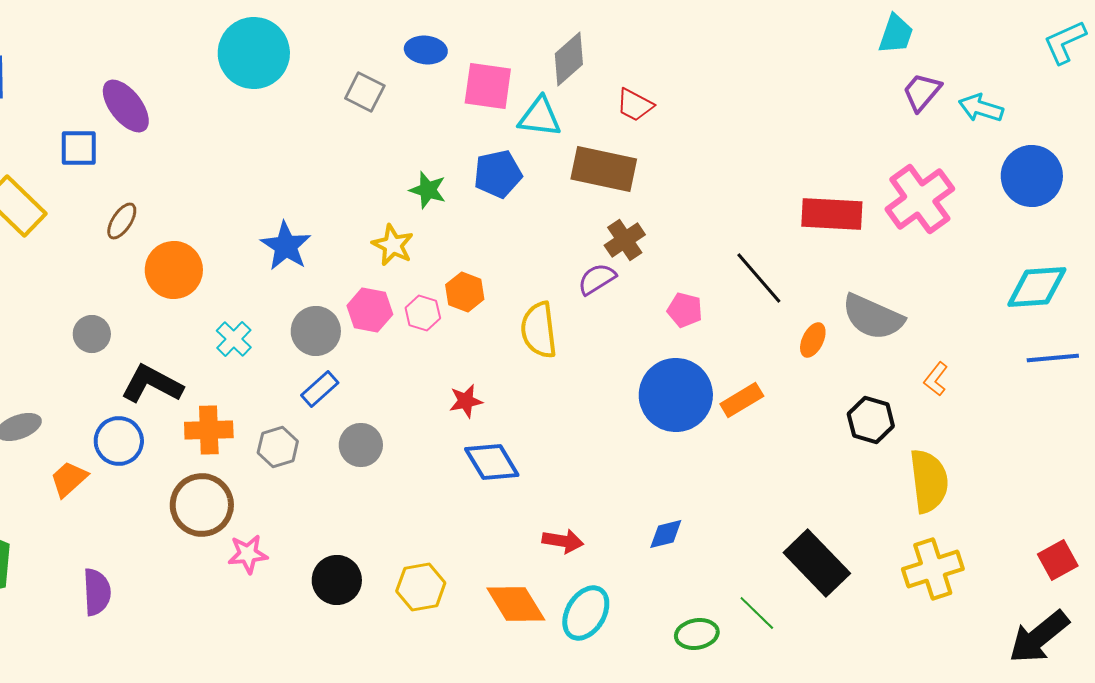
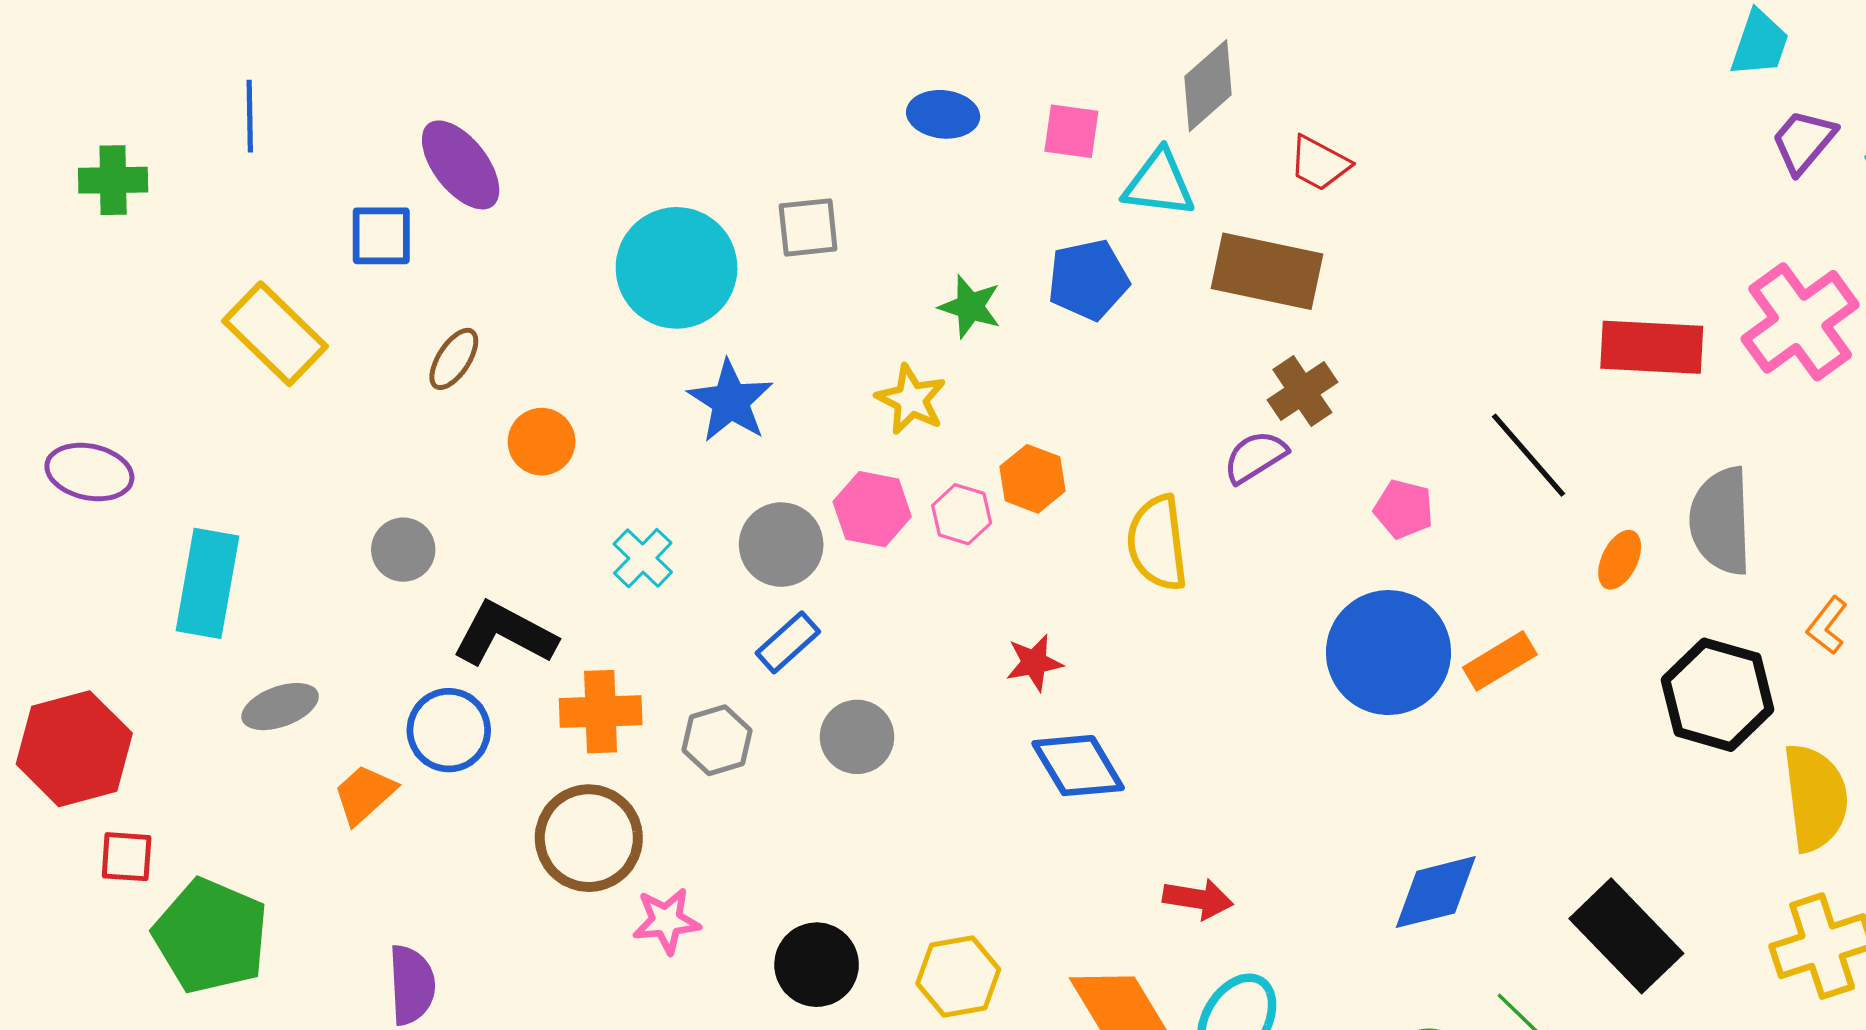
blue ellipse: (426, 50) -> (943, 114), moved
cyan circle: (254, 53) -> (677, 268), moved
pink square: (488, 86) -> (1071, 131), size x0.7
gray square: (365, 92) -> (808, 227), moved, turned -33
orange circle: (174, 270) -> (542, 442), size x0.7
gray semicircle: (873, 317) -> (1721, 521), turned 64
black hexagon: (871, 420) -> (1717, 695), size x1.4
blue diamond: (666, 534) -> (1436, 892), moved, size x1.5

